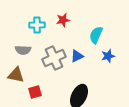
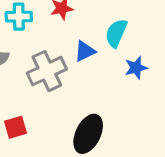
blue triangle: (77, 56) -> (85, 51), moved

